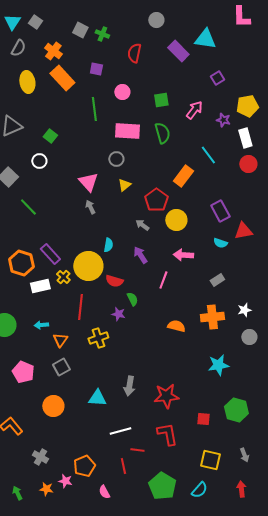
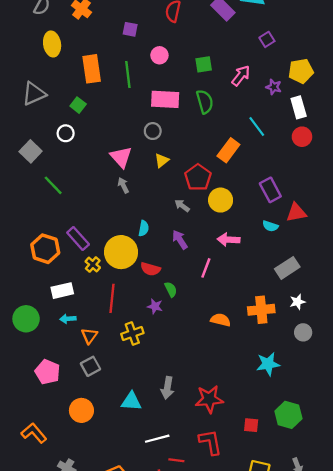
orange rectangle: (62, 78) -> (92, 69), moved, turned 35
gray rectangle: (217, 280) -> (287, 268), moved, size x1.5
white rectangle: (40, 286) -> (62, 291), moved

